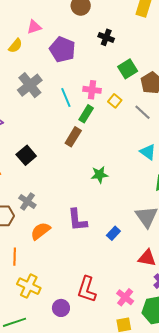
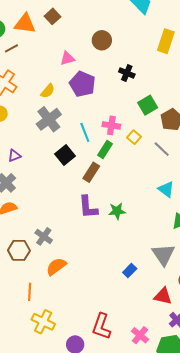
pink triangle: (34, 27) -> (67, 58), moved
yellow semicircle: (15, 46) -> (48, 91), moved
black square: (26, 155) -> (65, 155), moved
purple L-shape: (77, 220) -> (88, 207), moved

